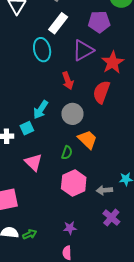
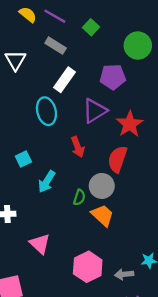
gray circle: (72, 114) -> (102, 186), moved
cyan square: (27, 128) -> (23, 159), moved
green semicircle: (67, 153) -> (79, 197), moved

